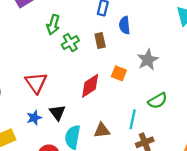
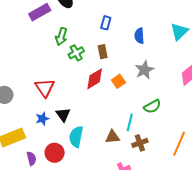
blue semicircle: (125, 25) -> (139, 36), moved
orange square: (119, 73) -> (119, 81), turned 32
red diamond: (90, 86) -> (95, 79), moved
brown triangle: (102, 130) -> (112, 137), moved

